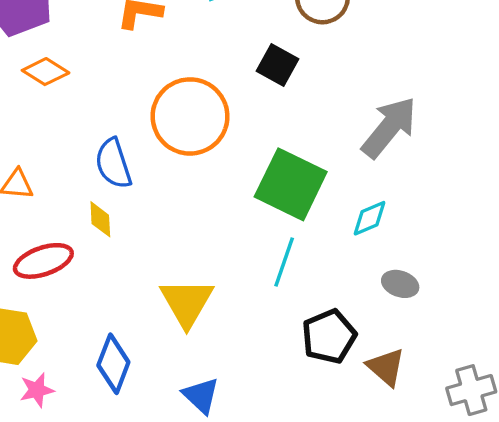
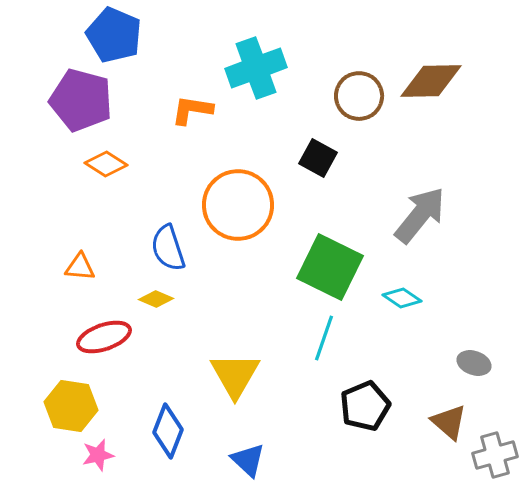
cyan diamond: (370, 218) -> (402, 298), turned 57
yellow diamond: (100, 219) -> (156, 299), turned -64
gray ellipse: (400, 284) -> (474, 363), moved
brown triangle: (386, 367) -> (449, 422), moved

